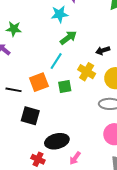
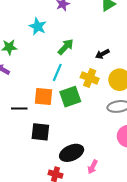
cyan star: (60, 14) -> (38, 26), moved, turned -30
orange square: (39, 82) -> (44, 97), turned 36
green square: (65, 87) -> (70, 97), size x1.5

